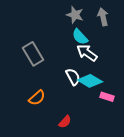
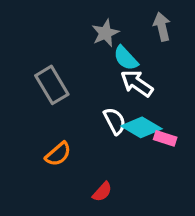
gray star: (75, 15) -> (105, 33), moved, turned 30
pink rectangle: (107, 97) -> (165, 138), moved

